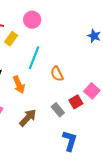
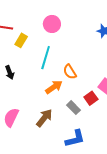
pink circle: (32, 20) -> (52, 24), moved
orange arrow: (19, 85) -> (54, 87), moved, turned -96
blue L-shape: (70, 141) -> (75, 139), moved, turned 65

